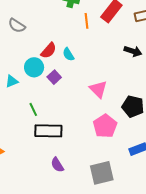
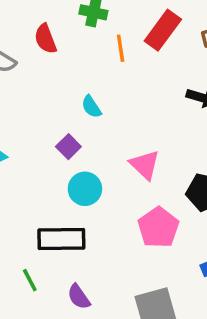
red semicircle: (49, 51) -> (45, 39), moved, turned 120
cyan circle: (34, 67) -> (85, 189), moved
green line: (33, 109) -> (30, 280), moved

